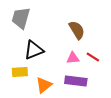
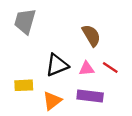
black triangle: (34, 50) -> (57, 65), moved

